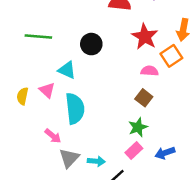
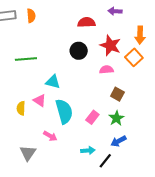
black circle: (91, 44) -> (79, 51), moved
pink semicircle: (150, 71) -> (106, 70), moved
pink rectangle: (134, 151) -> (92, 117), moved
blue arrow: (165, 153) -> (118, 141), moved
gray triangle: (69, 158) -> (28, 153), moved

